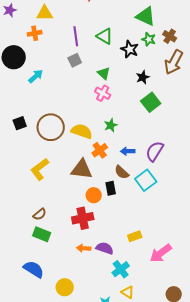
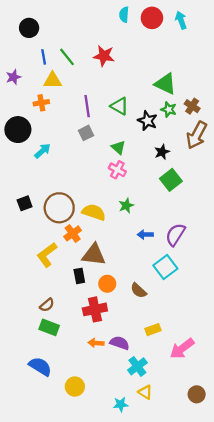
orange cross: (100, 150) -> (73, 233), moved
brown semicircle: (122, 172) -> (139, 290), moved
black rectangle: (111, 188) -> (79, 276), moved

